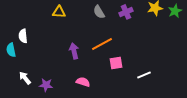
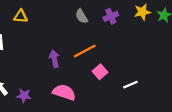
yellow triangle: (59, 12) -> (21, 16), moved
pink square: (116, 63) -> (100, 72), turned -32
pink semicircle: (83, 82) -> (64, 92), size x1.5

